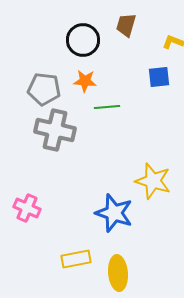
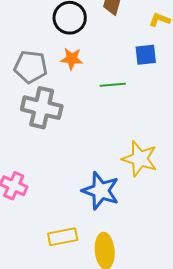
green line: (107, 107) -> (113, 85), moved

